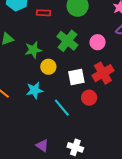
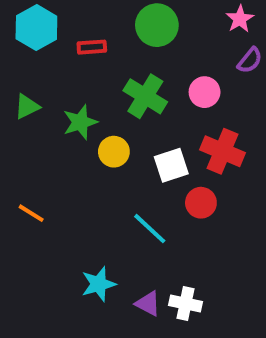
red cross: (103, 73) -> (222, 151), turned -30
cyan star: (35, 90) -> (99, 284), moved
purple triangle: (42, 146) -> (148, 304), moved

